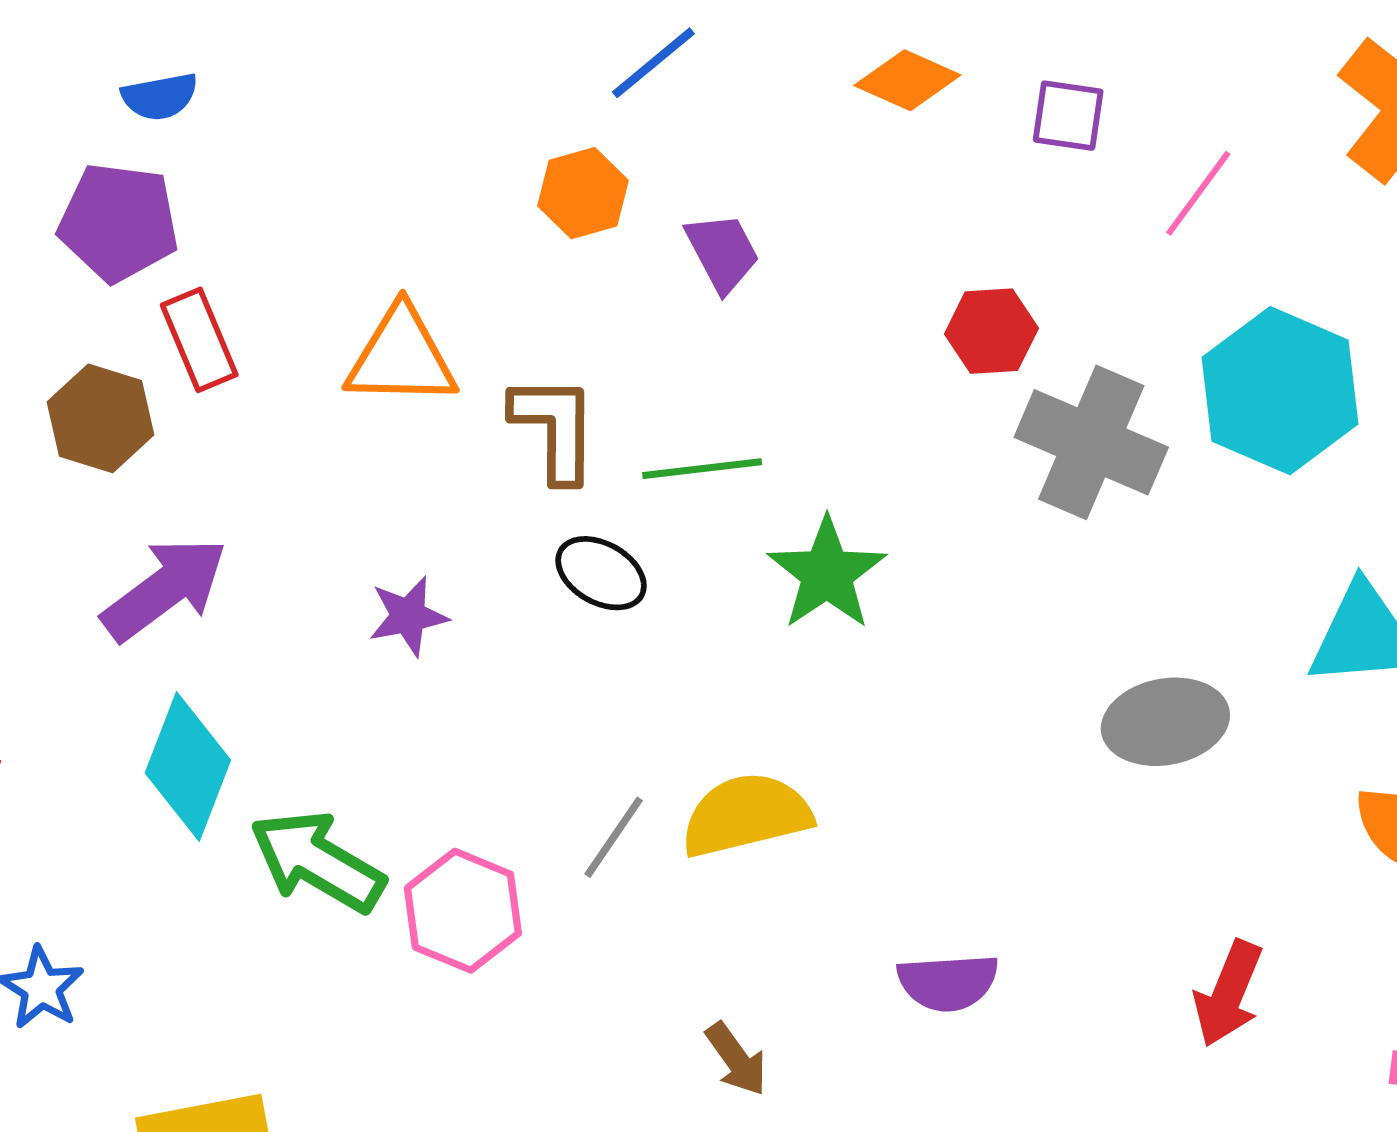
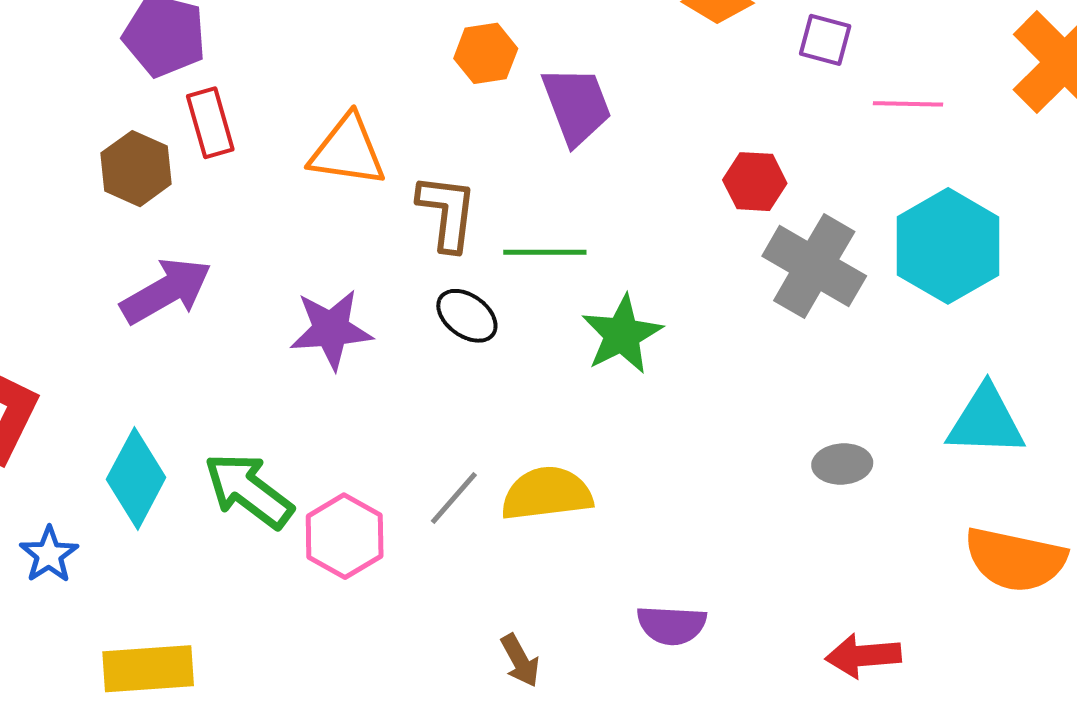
pink line: (1198, 193) -> (908, 104), turned 48
purple trapezoid: (722, 252) -> (577, 105), size x1.4
purple star: (408, 616) -> (331, 329), size x1.5
gray ellipse: (1165, 722) -> (842, 464), size x0.7
cyan diamond: (188, 766) -> (136, 478), moved
red arrow: (1228, 994) -> (863, 656), turned 56

